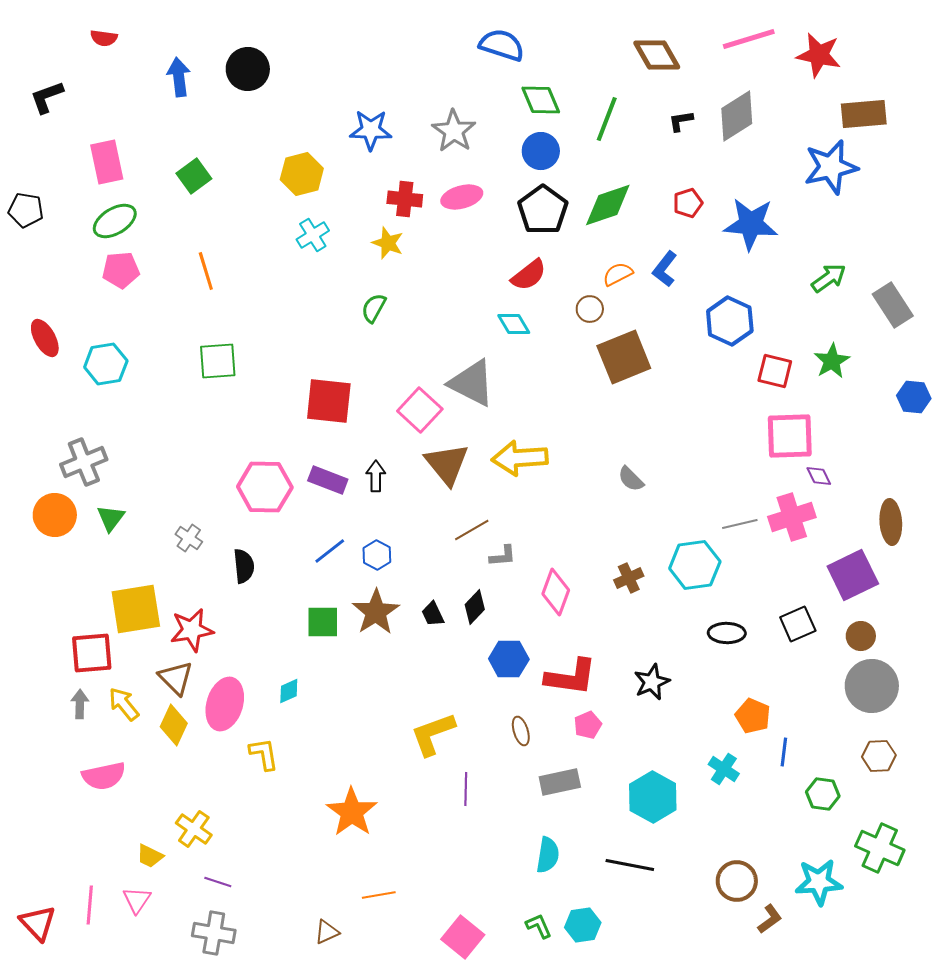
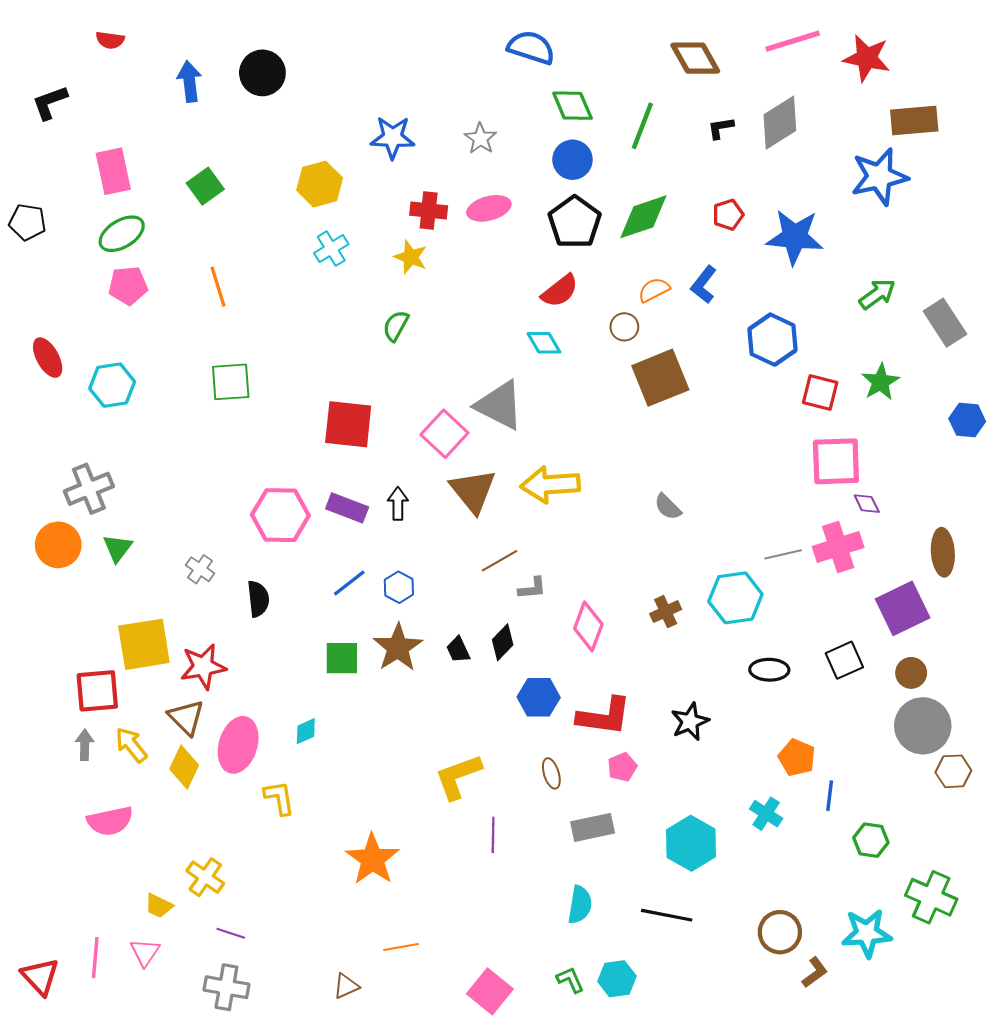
gray star: (454, 131) -> (480, 139), size x0.7
brown hexagon: (879, 756) -> (953, 771), moved

